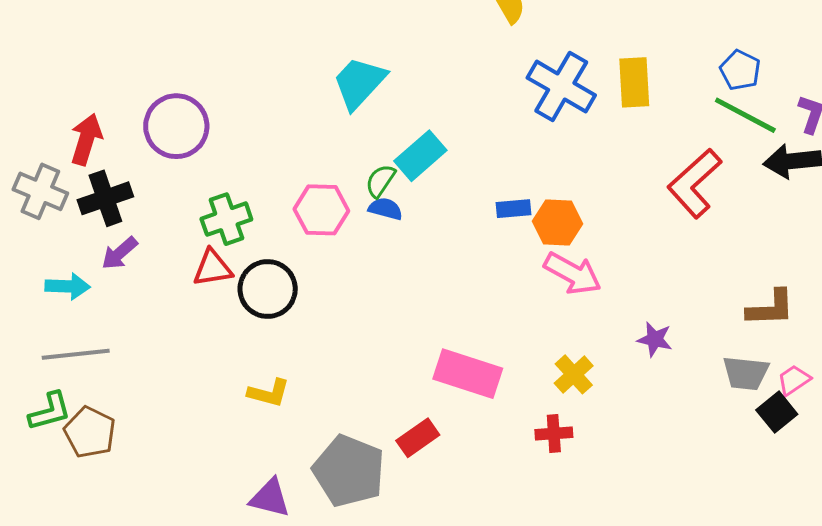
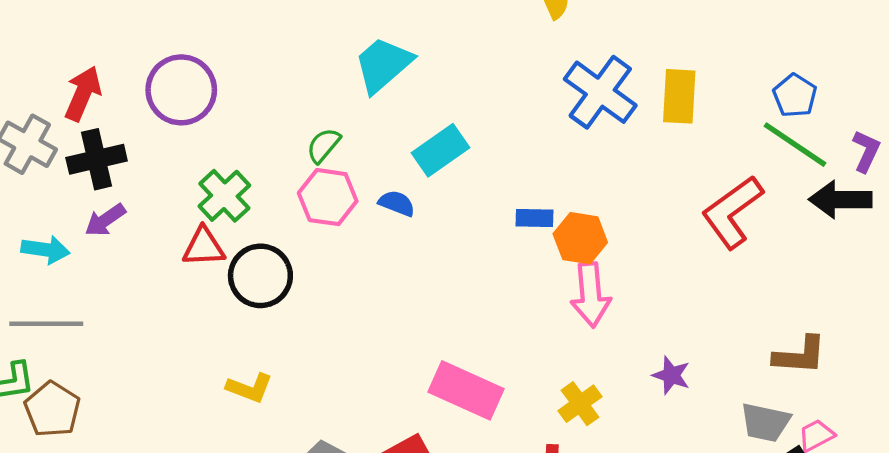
green semicircle: (380, 181) -> (323, 145), moved
green cross: (226, 219) -> (224, 196), turned -30
pink arrow: (573, 273) -> (591, 295), turned 50

